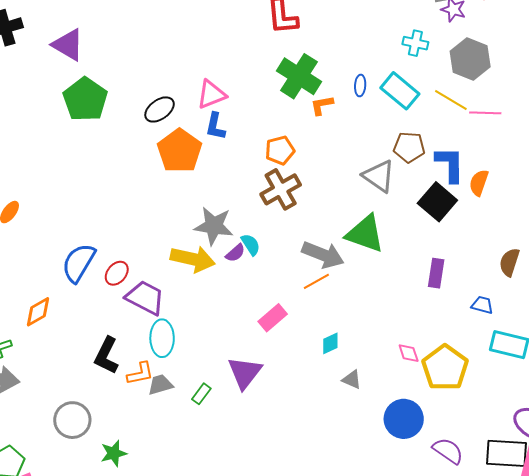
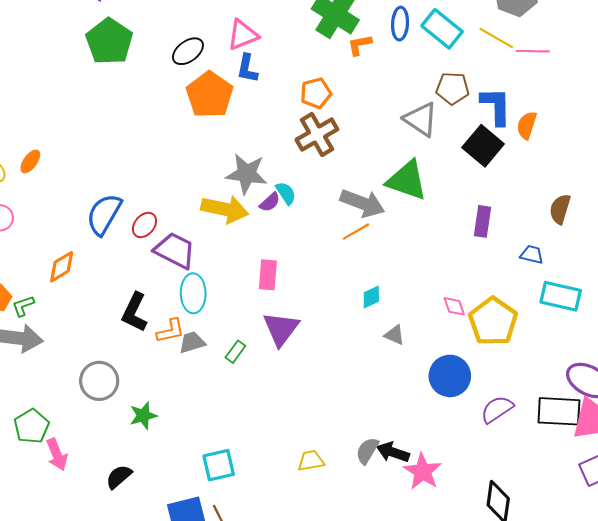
blue ellipse: (360, 85) -> (400, 24), size x1.4
pink rectangle: (273, 318) -> (268, 275), moved, turned -44
purple semicircle: (448, 451) -> (497, 409), turned -68

